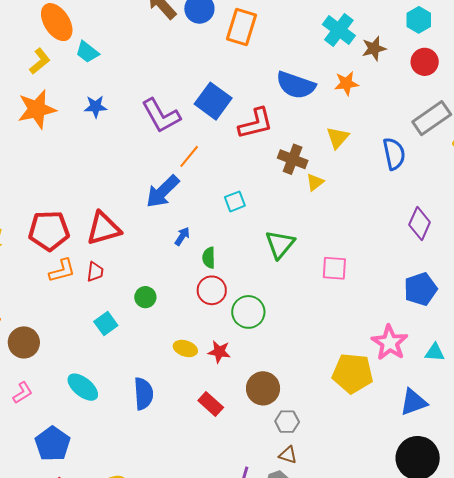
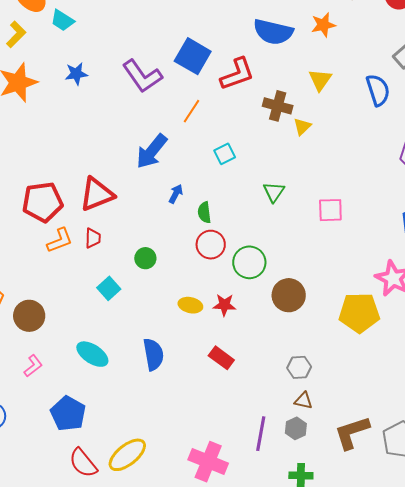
orange line: (189, 156) -> (191, 111), moved
green triangle: (280, 244) -> (274, 192), size x0.7
brown circle: (263, 388) -> (289, 295), moved

